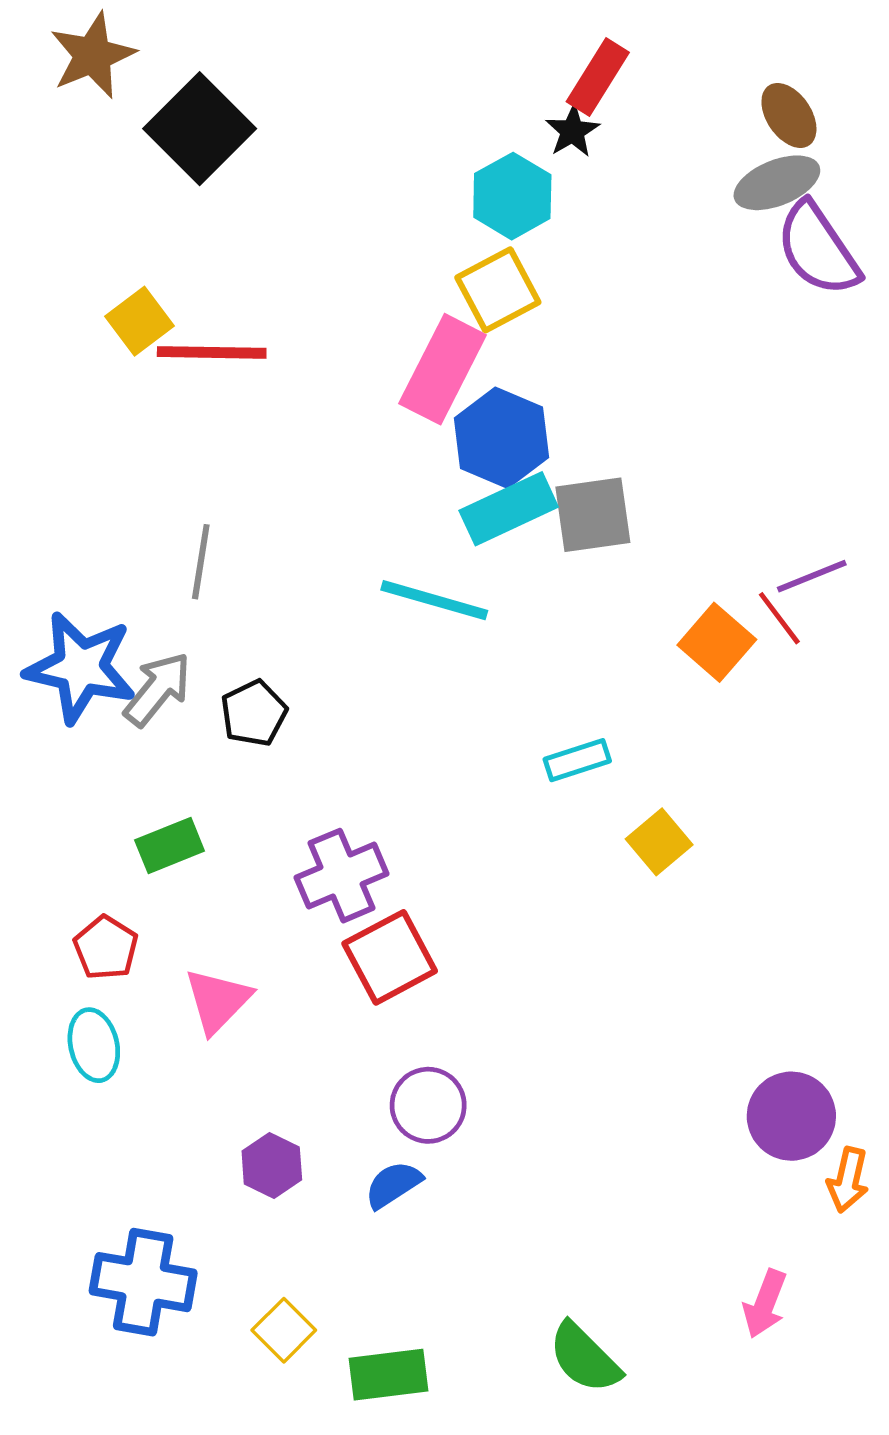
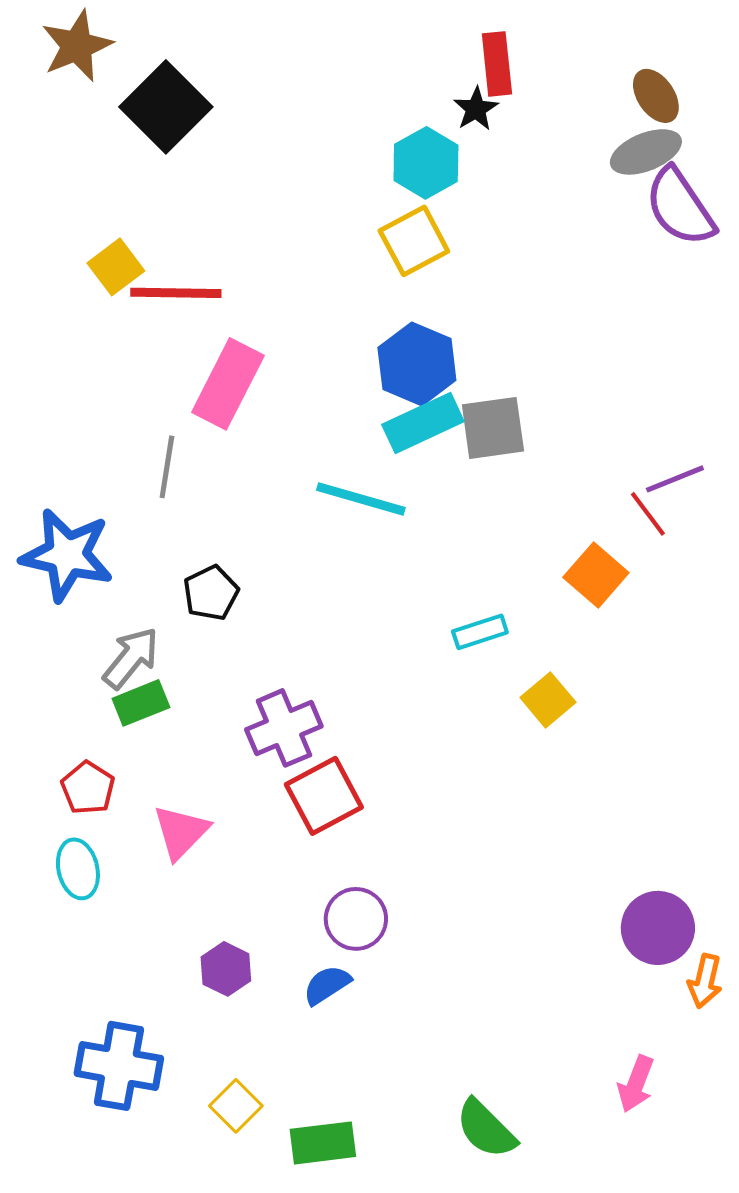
red rectangle: (598, 77) -> (497, 64), turned -38
pink rectangle: (443, 369) -> (228, 384), moved
orange square: (717, 642) -> (596, 575), moved
gray arrow: (158, 689) -> (131, 658), moved

